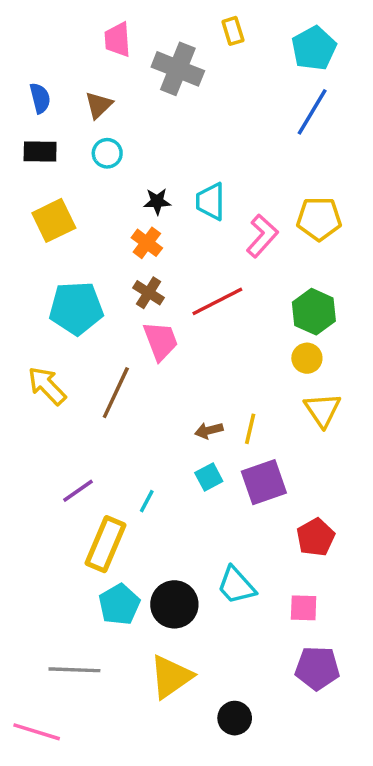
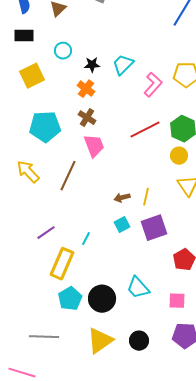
cyan circle: (107, 153) -> (63, 51), moved
cyan trapezoid: (211, 201) -> (123, 65), turned 45
red line: (217, 301) -> (145, 130), moved
black circle: (235, 718) -> (139, 341), moved

